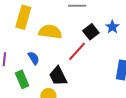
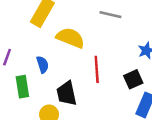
black square: (91, 32) -> (133, 79), moved
red line: (77, 51) -> (97, 69), turned -60

